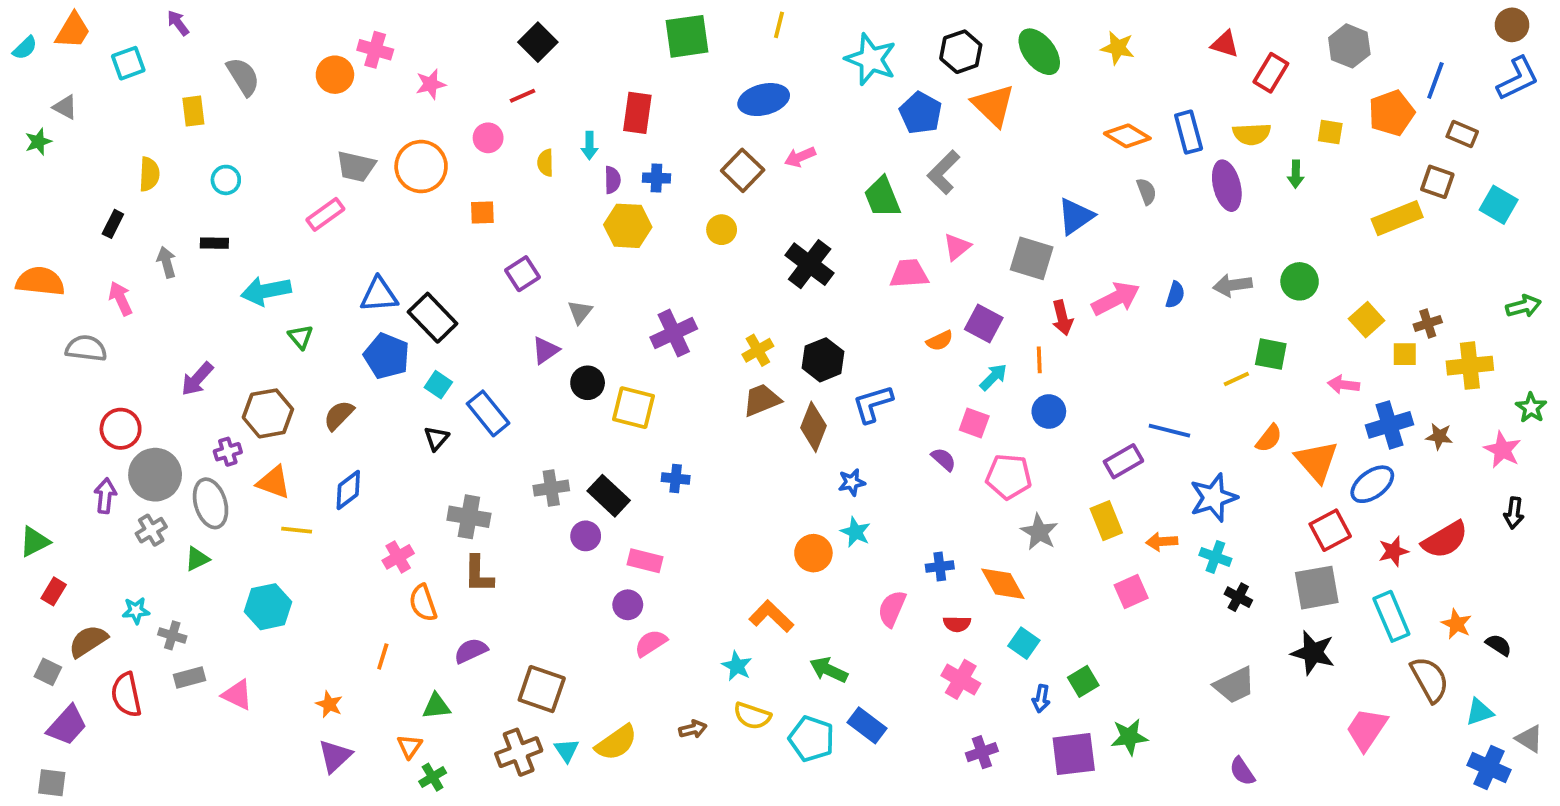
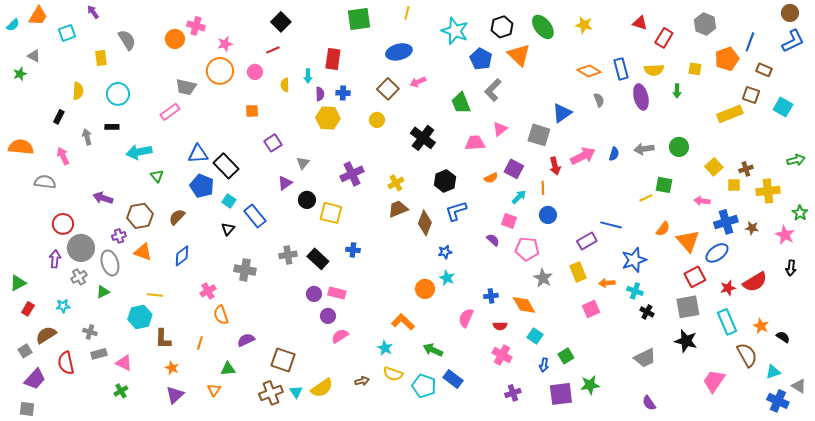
orange circle: (421, 167) -> (220, 71), moved
cyan circle: (226, 180) -> (118, 94), size x1.5
black hexagon: (823, 360) -> (445, 181), moved
purple arrow: (197, 379) -> (103, 198), turned 66
yellow line: (297, 530) -> (155, 295), moved
purple circle: (586, 536) -> (314, 294), moved
brown L-shape: (478, 574) -> (163, 339), moved
cyan star: (136, 611) -> (63, 306), moved
gray square: (48, 672) -> (25, 351), turned 32
green cross: (433, 777) -> (121, 391), moved

